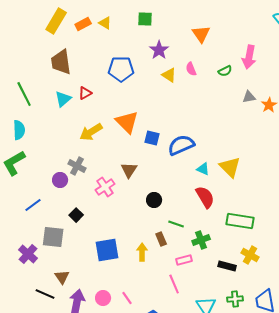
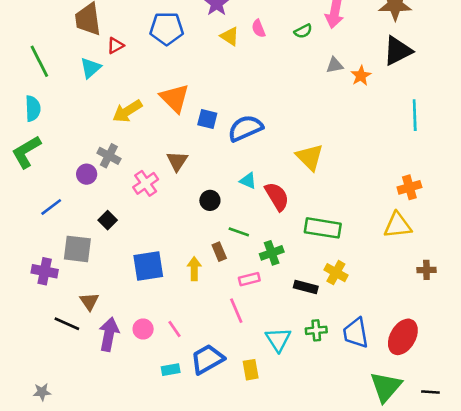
red triangle: (85, 93) -> (115, 46), moved
cyan triangle: (203, 169) -> (248, 181), moved
purple cross: (28, 254) -> (45, 271), turned -30

